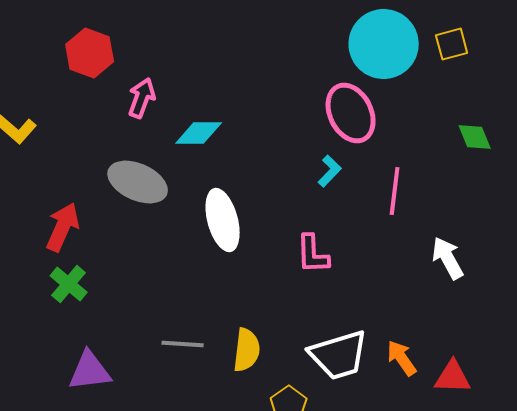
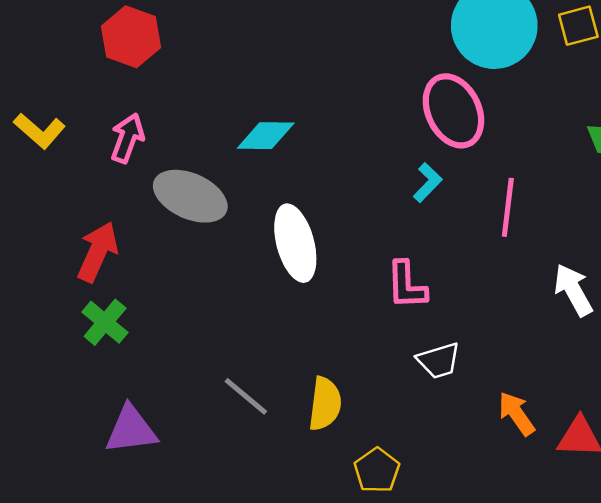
pink arrow: (142, 98) -> (127, 138), moved
gray line: (183, 344) -> (246, 396), turned 36
white trapezoid: (339, 355) -> (439, 360), moved, size x0.6

